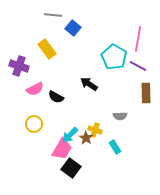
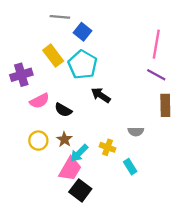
cyan pentagon: (114, 57) -> (83, 65), moved
purple cross: (19, 66) -> (21, 75), turned -36
brown star: (86, 138) -> (64, 139), moved

